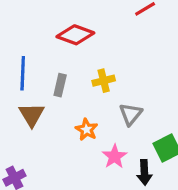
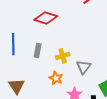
yellow cross: (104, 81) -> (63, 56), moved
brown triangle: (32, 115) -> (17, 86), moved

